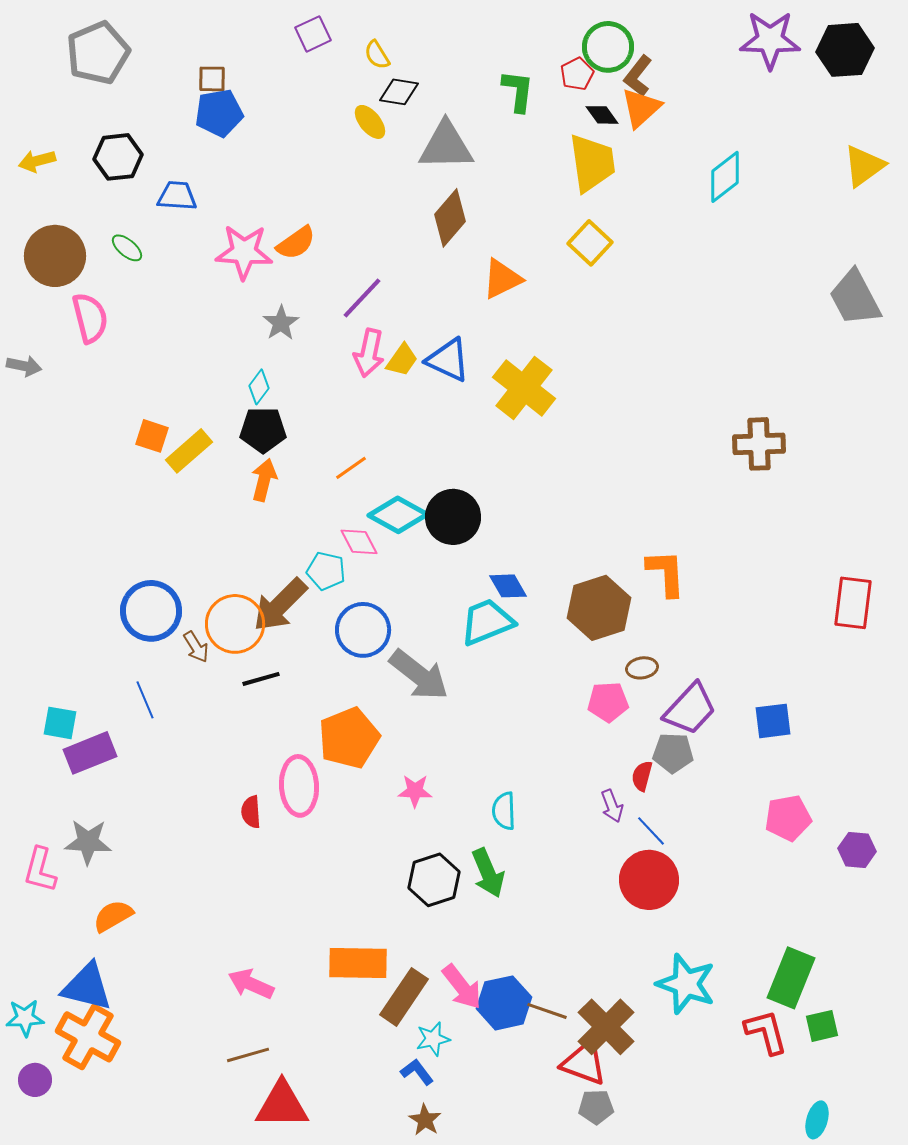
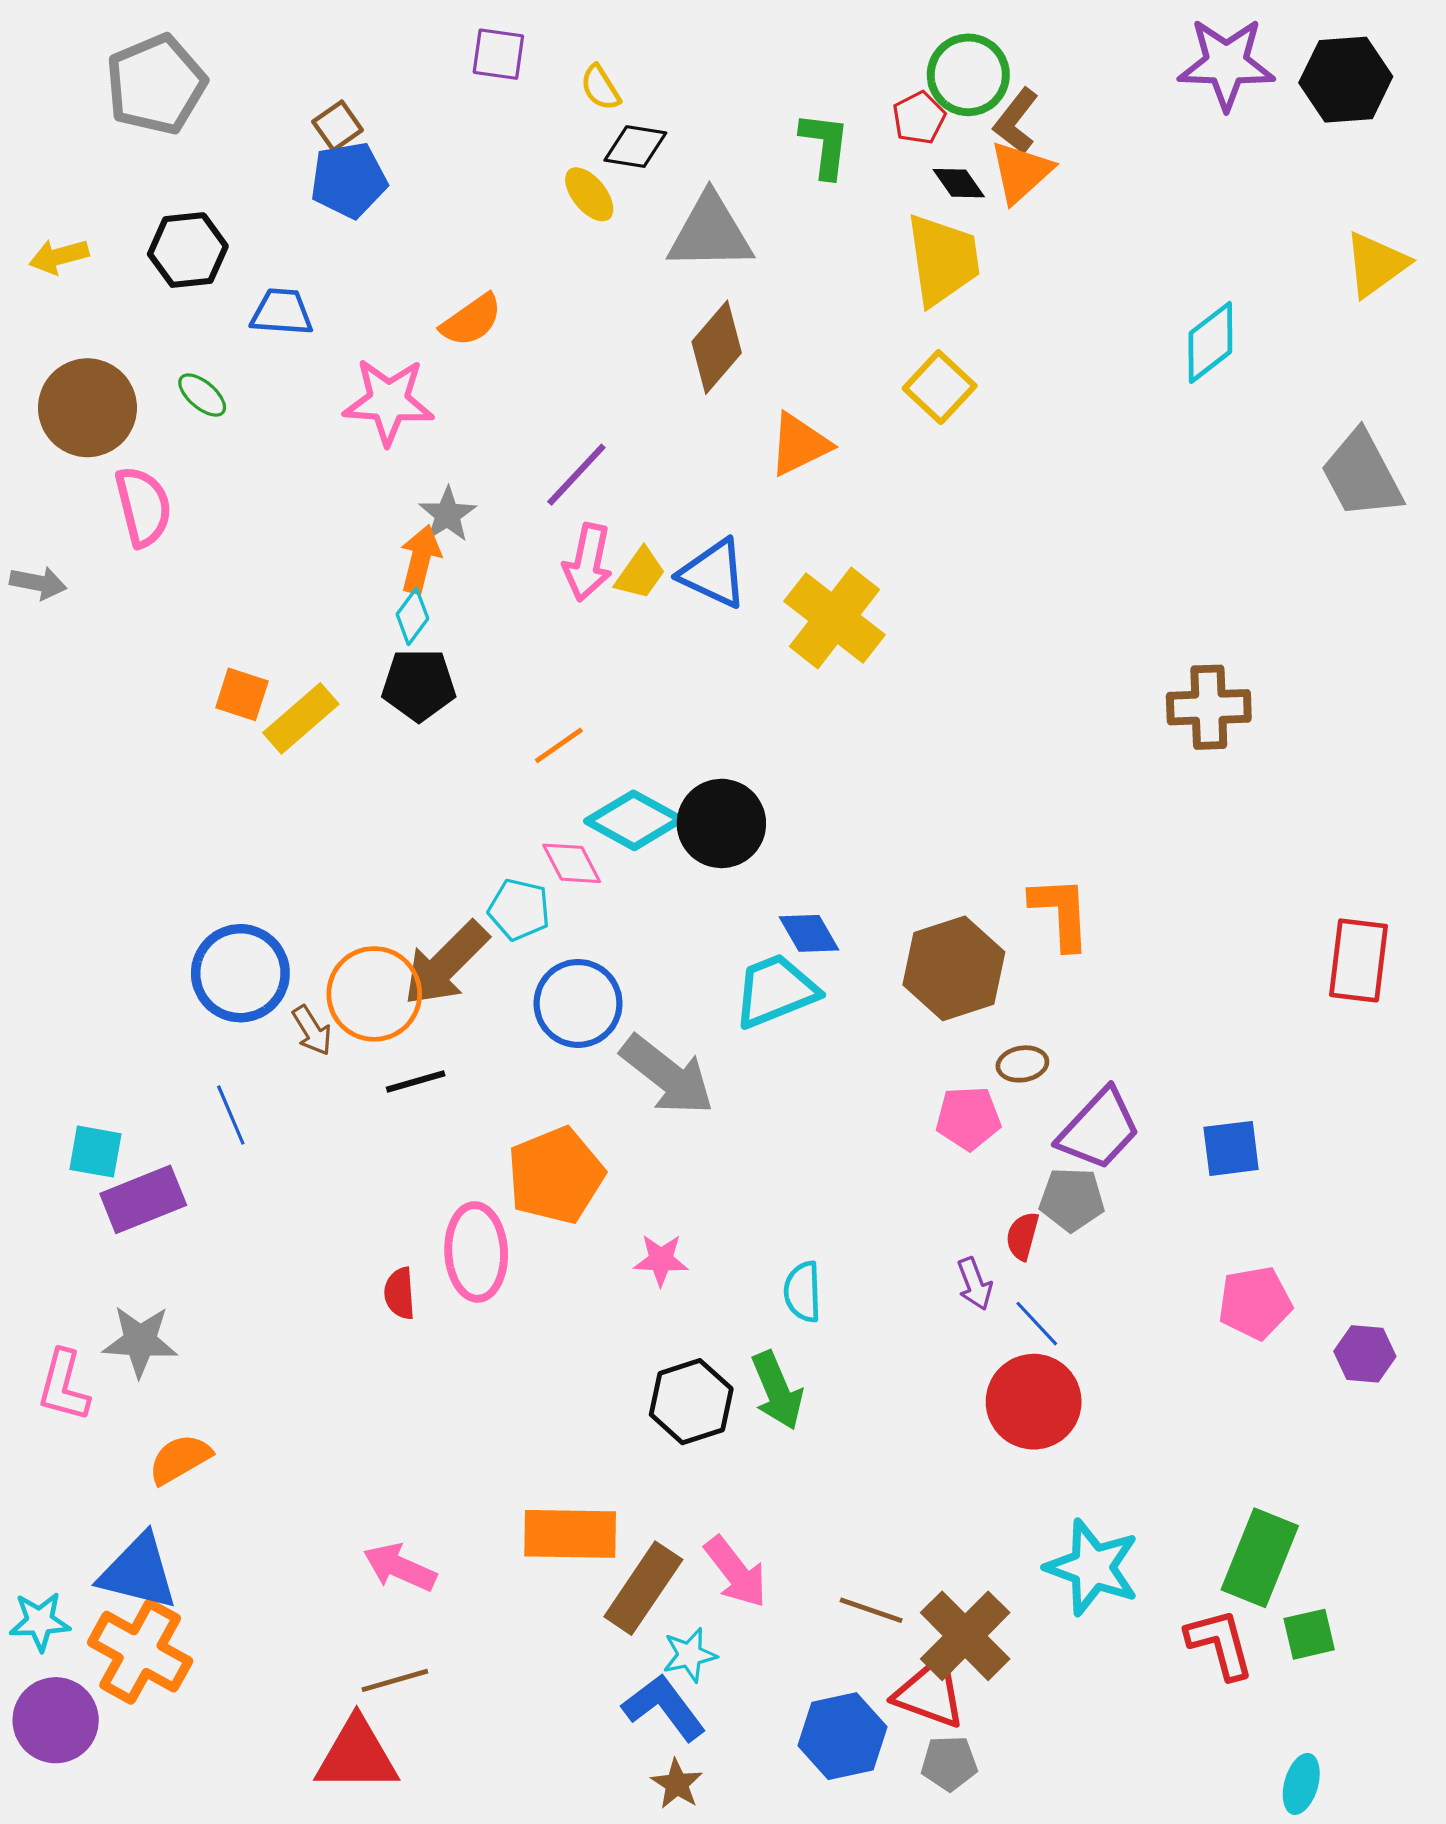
purple square: (313, 34) -> (498, 54), turned 33
brown square: (212, 79) -> (338, 126), turned -36
cyan diamond: (725, 177) -> (1210, 342), moved
orange semicircle: (296, 243) -> (471, 320), moved
orange arrow: (264, 480) -> (420, 559), moved
blue hexagon: (504, 1003) -> (842, 1736), moved
blue L-shape: (417, 1072) -> (664, 1707), size x1.6
purple circle: (35, 1080) -> (56, 1720), size x1.6
red triangle: (282, 1105) -> (357, 1755), moved

